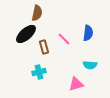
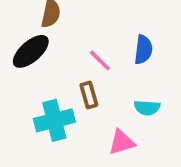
brown rectangle: (44, 47) -> (89, 95), moved
cyan cross: (39, 72) -> (54, 120), size x1.5

